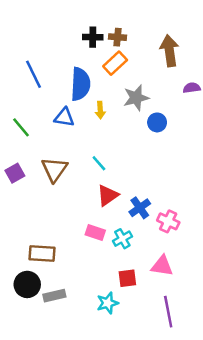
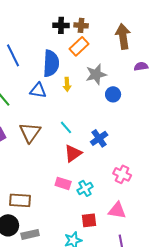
blue cross: (140, 208) -> (99, 138), moved

